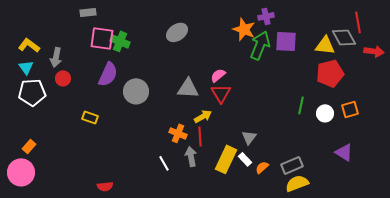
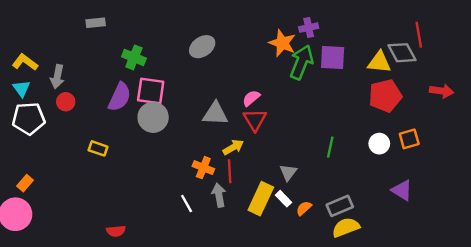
pink square: (102, 38) -> (151, 91), moved
red arrow: (374, 51) -> (441, 91), moved
green line: (301, 105) -> (330, 147), moved

